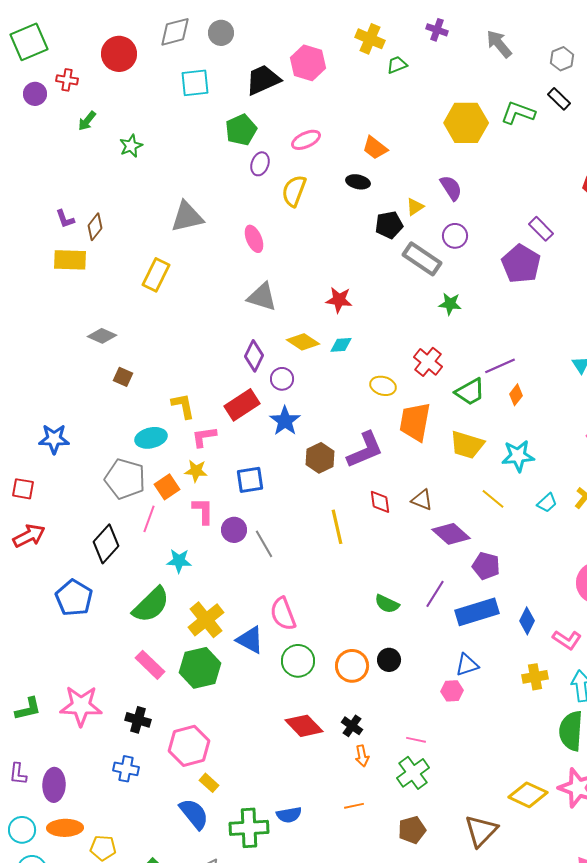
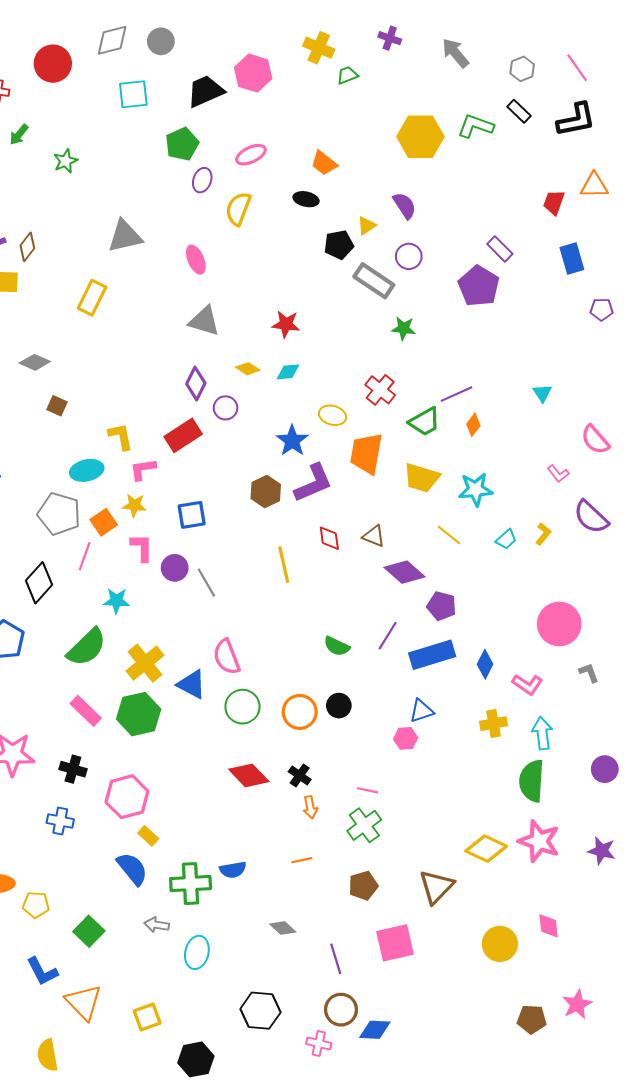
yellow diamond: (303, 342) -> (248, 369), size x0.7
blue star: (285, 421) -> (292, 441), moved

